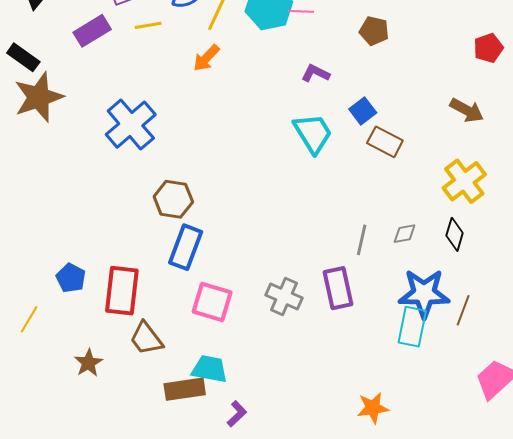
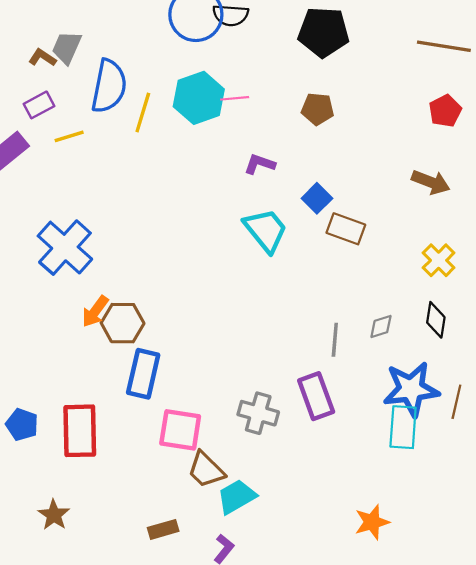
orange arrow: (206, 58) -> (95, 311), moved
yellow cross: (464, 181) -> (439, 260), size x0.7
brown trapezoid: (146, 338) -> (206, 470), moved
cyan trapezoid: (210, 369) -> (237, 497), moved, turned -33
brown rectangle: (185, 389) -> (163, 529), size x0.7

